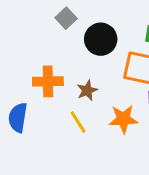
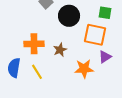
yellow line: (78, 122) -> (37, 72), moved

